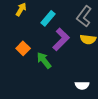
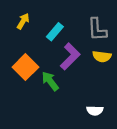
gray L-shape: (84, 16) -> (97, 29), turned -40
orange square: (23, 48) -> (25, 67), size x1.5

